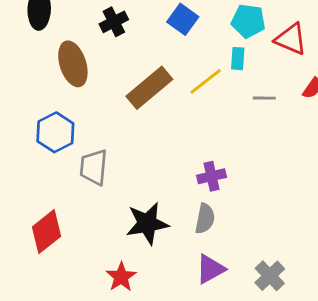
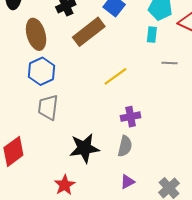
yellow line: (206, 81) -> (115, 76), moved
brown rectangle: (149, 88) -> (89, 32), moved
blue hexagon: (55, 132) -> (42, 71), moved
purple triangle: (210, 269) -> (128, 182), size x0.7

